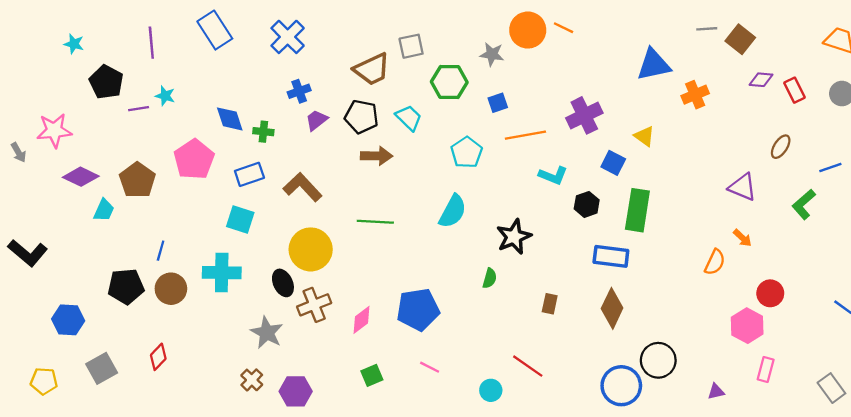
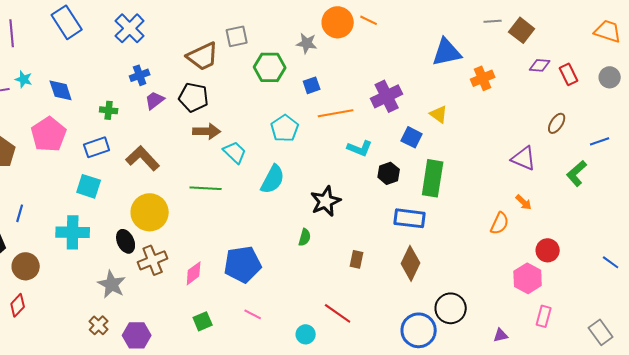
cyan trapezoid: (409, 118) -> (235, 152), moved
blue diamond: (230, 119) -> (61, 90), moved
brown circle: (171, 289) -> (26, 266), moved

